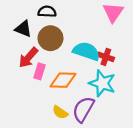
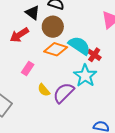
red arrow: (28, 58) -> (19, 35), moved
pink rectangle: (40, 71) -> (28, 69), moved
orange diamond: (63, 80) -> (56, 49), moved

